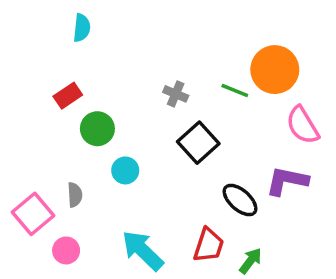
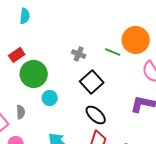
green circle: (97, 129) -> (34, 74), size x1.4
black ellipse: (240, 200) -> (96, 115), moved

